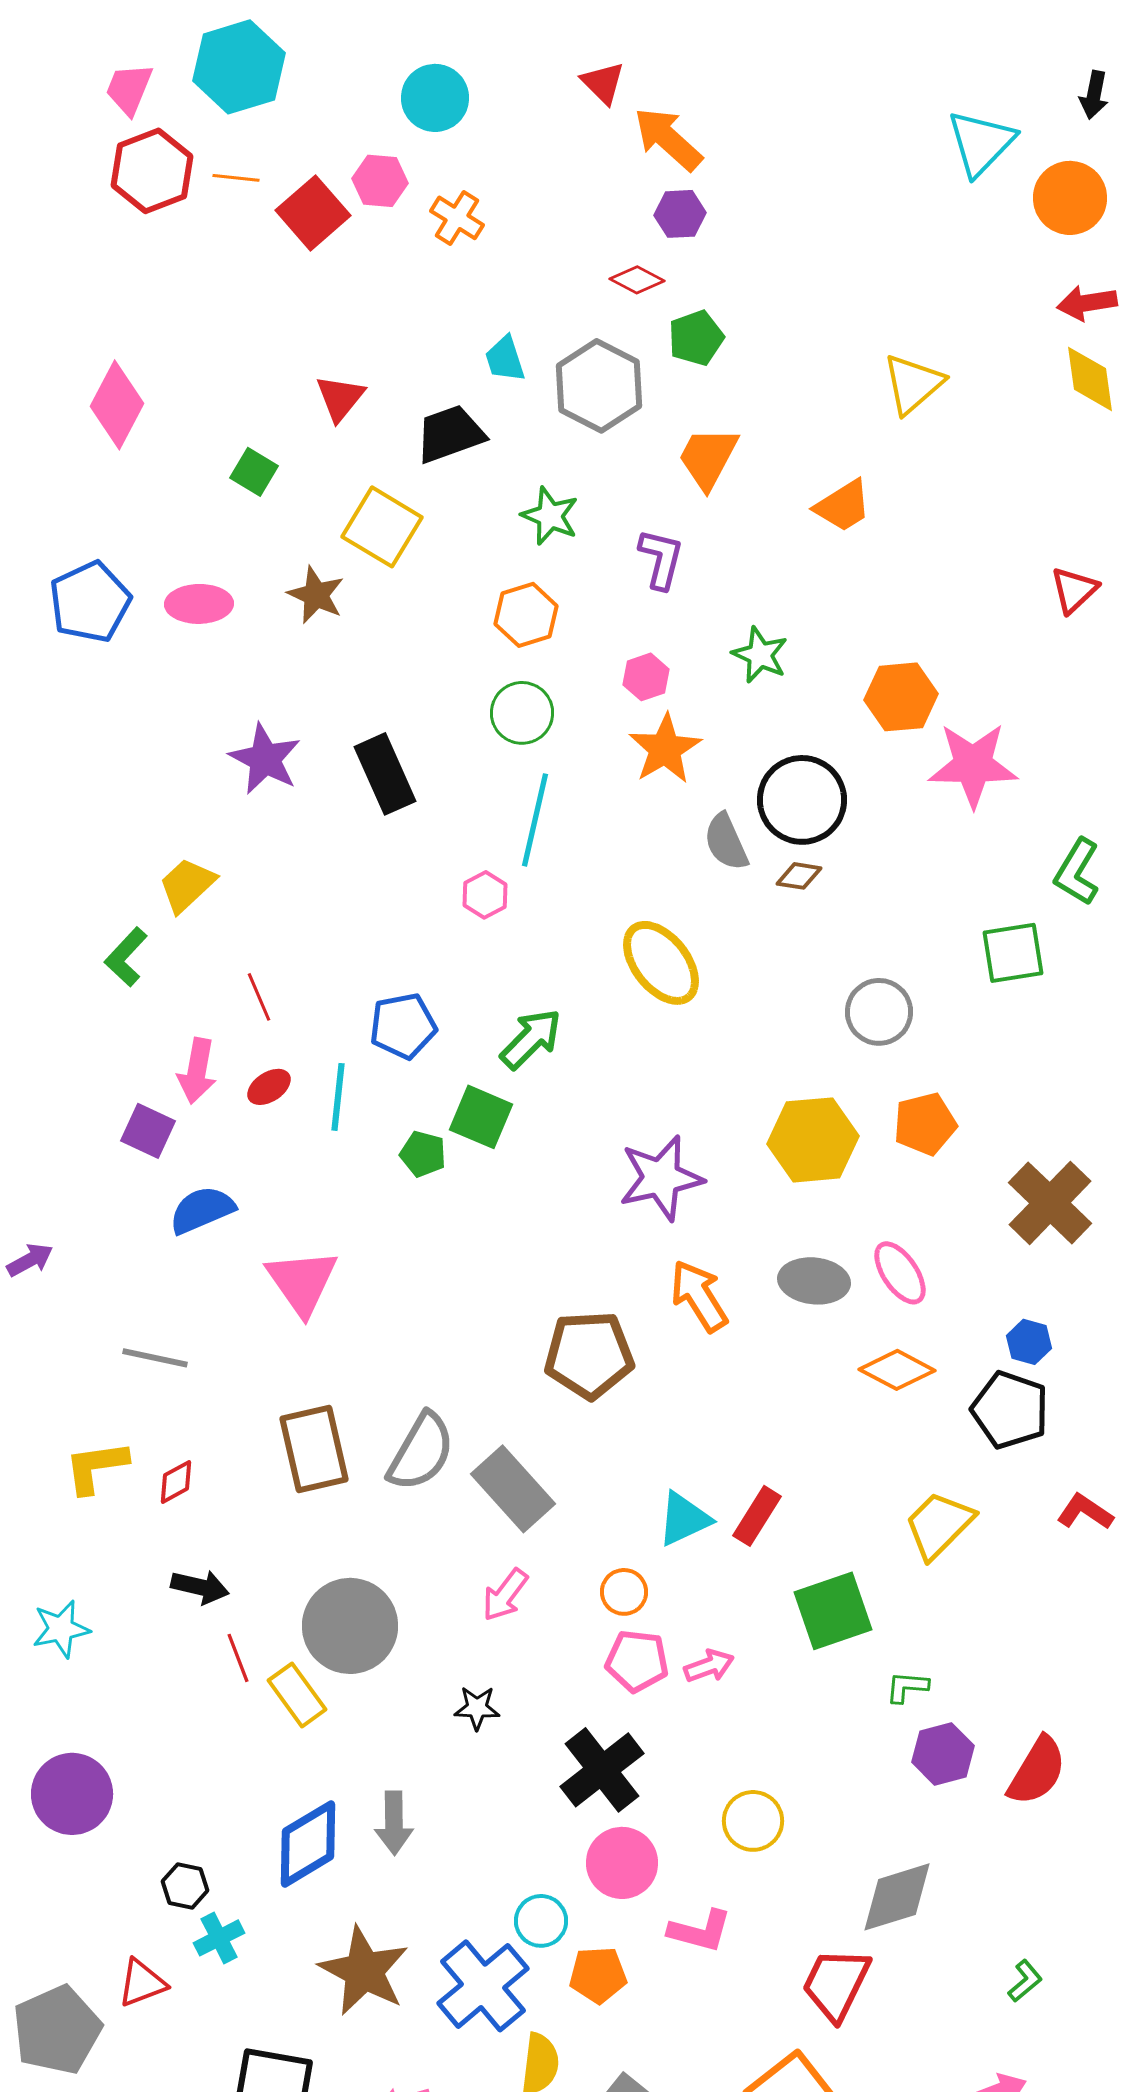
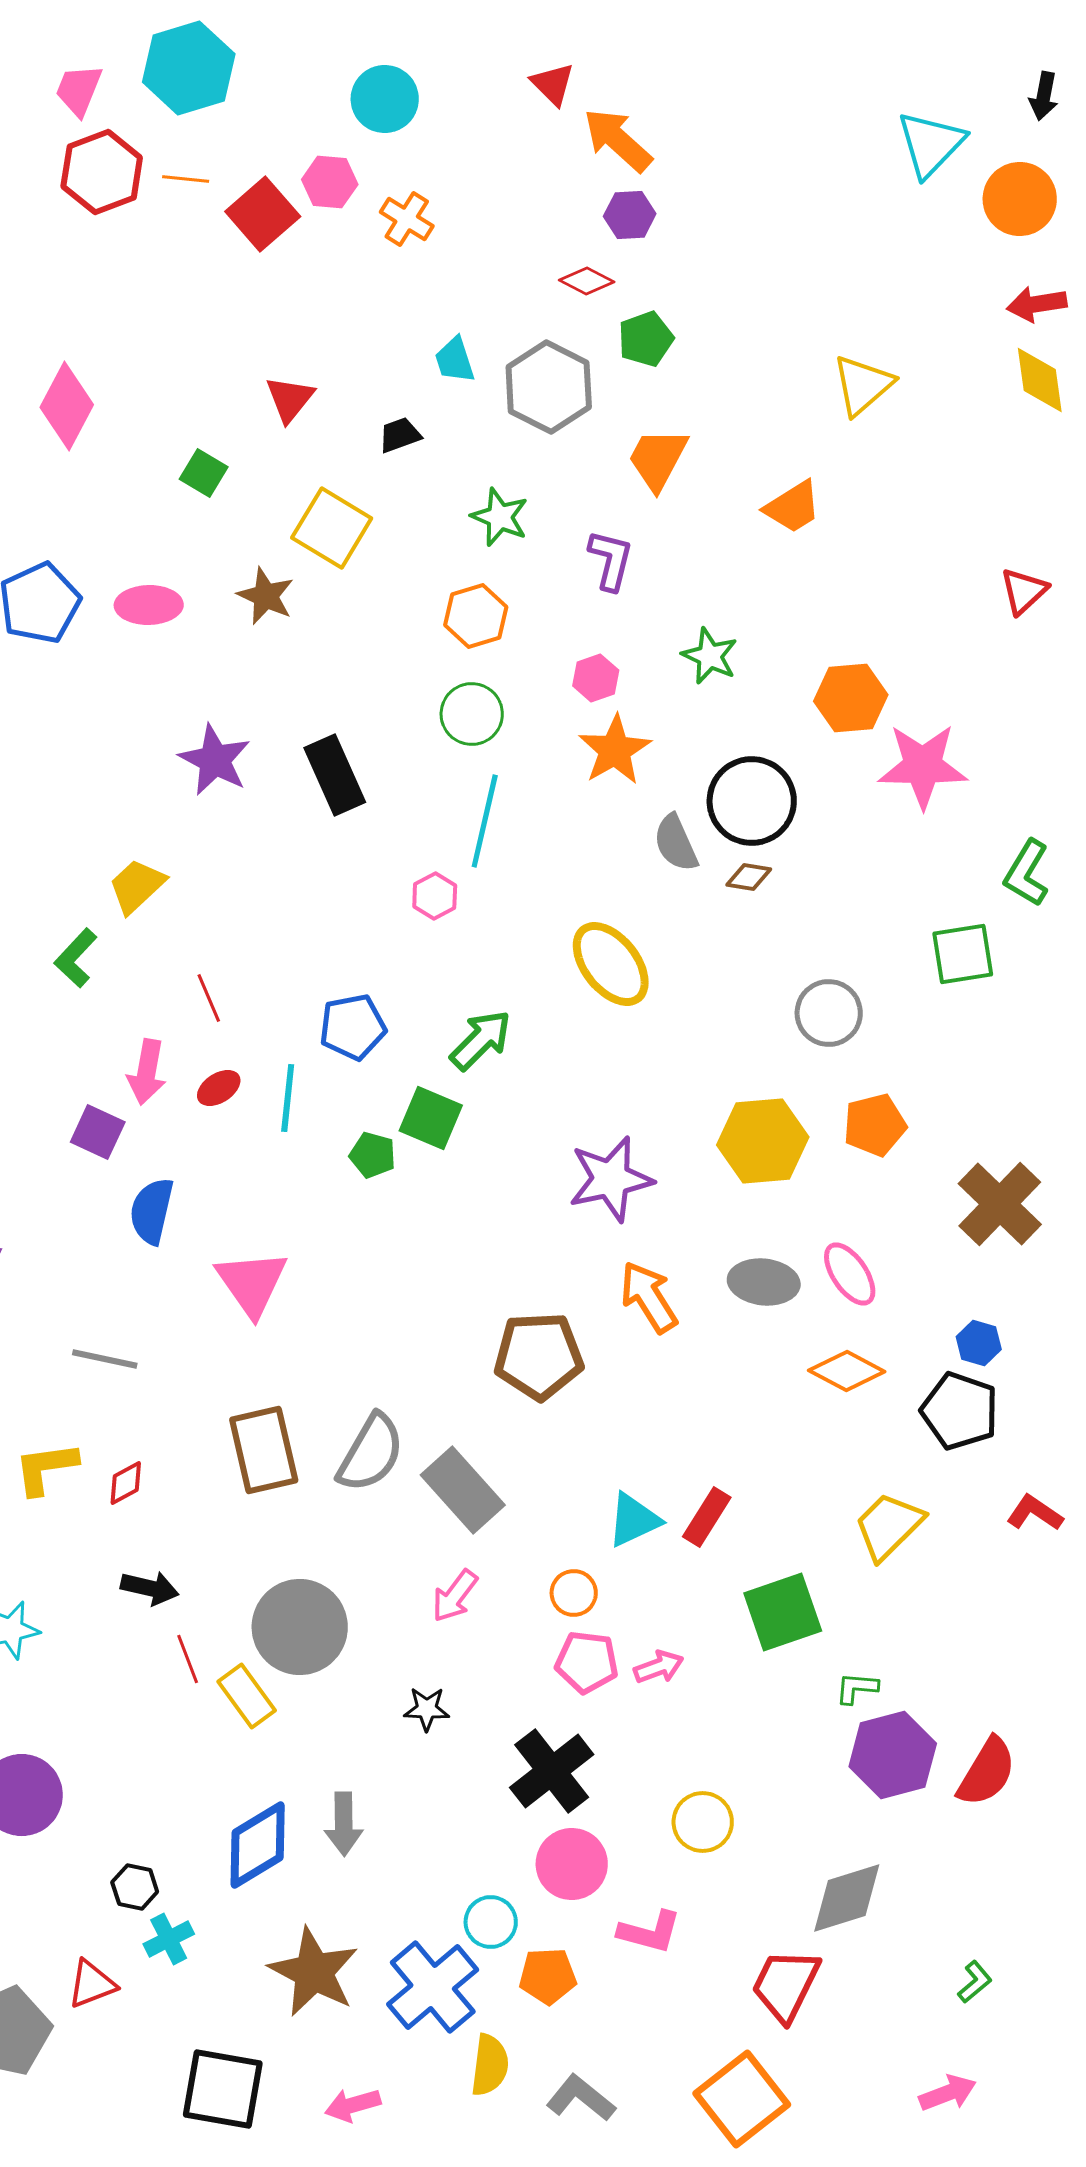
black trapezoid: (450, 434) -> (400, 435), size x0.6
blue semicircle: (202, 1210) -> (152, 1211), turned -54
purple hexagon: (943, 1754) -> (893, 1755), size x1.4

